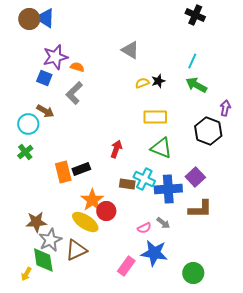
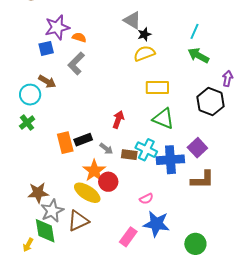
blue square: (44, 78) -> (46, 48), turned -35
black star: (158, 81) -> (144, 34), moved
yellow semicircle: (142, 83) -> (144, 53), size x1.5
gray arrow: (163, 223) -> (106, 149), moved

